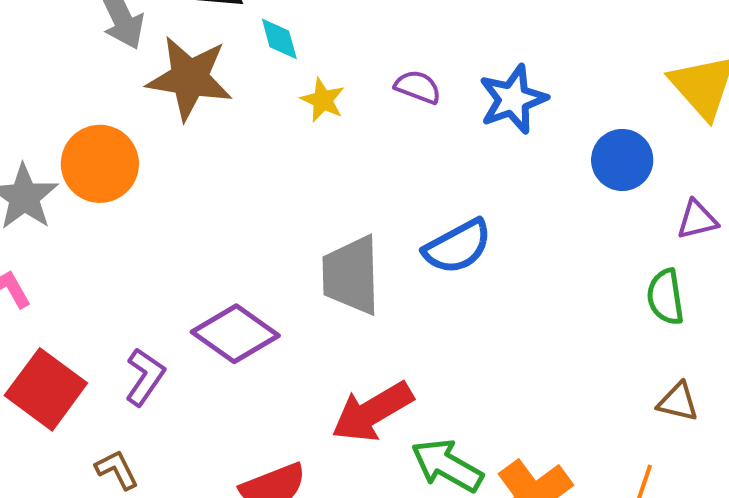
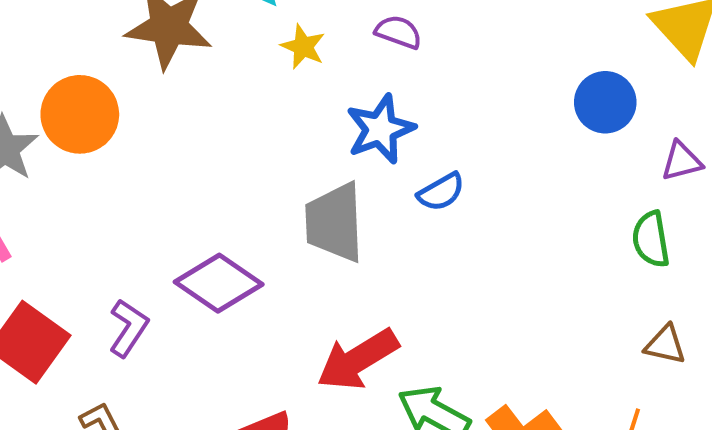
blue star: (513, 99) -> (380, 129), moved
blue semicircle: (458, 247) -> (441, 192), size x0.7

